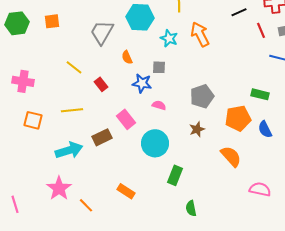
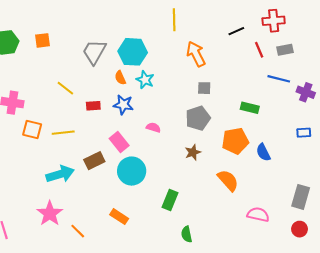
cyan hexagon: (140, 17) -> (133, 52), moved
cyan star: (169, 38) -> (145, 80), moved
gray square: (159, 67) -> (204, 88), moved
blue star: (142, 83) -> (123, 105), moved
red rectangle: (101, 84) -> (93, 106), turned -56
green rectangle: (260, 94) -> (250, 108), moved
orange square: (33, 120) -> (32, 130), moved
cyan circle: (155, 143) -> (132, 171), moved

